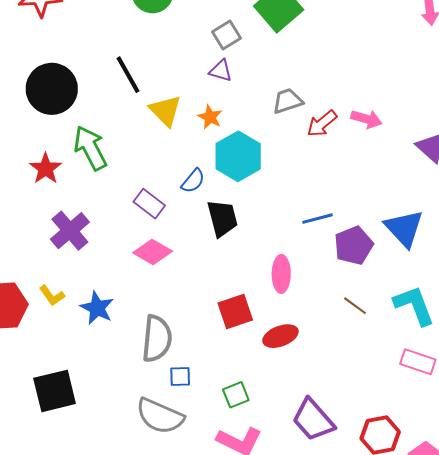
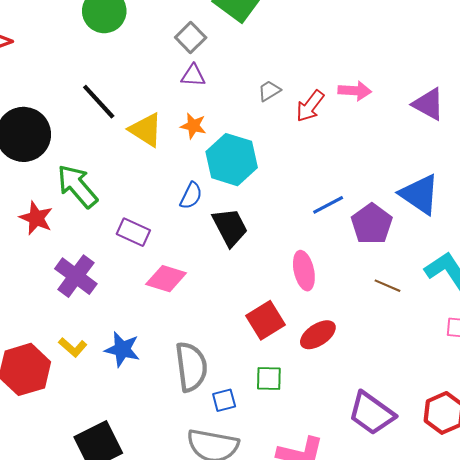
gray trapezoid: (288, 101) -> (269, 91), size x0.7
purple rectangle: (149, 204) -> (133, 232), moved
green square: (236, 395) -> (269, 379), moved, turned 36

